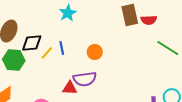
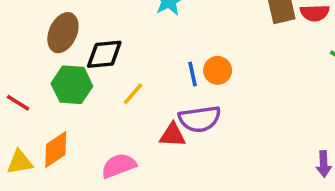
blue line: (62, 48) -> (192, 74), moved
yellow line: (47, 53) -> (133, 94), moved

